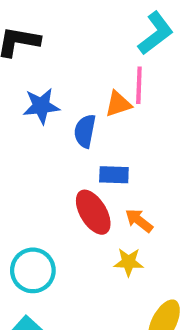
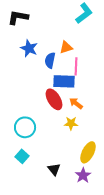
pink line: (139, 85) -> (76, 66), moved
blue star: (41, 106) -> (29, 48), turned 30
blue rectangle: (114, 175) -> (64, 81), size x1.5

